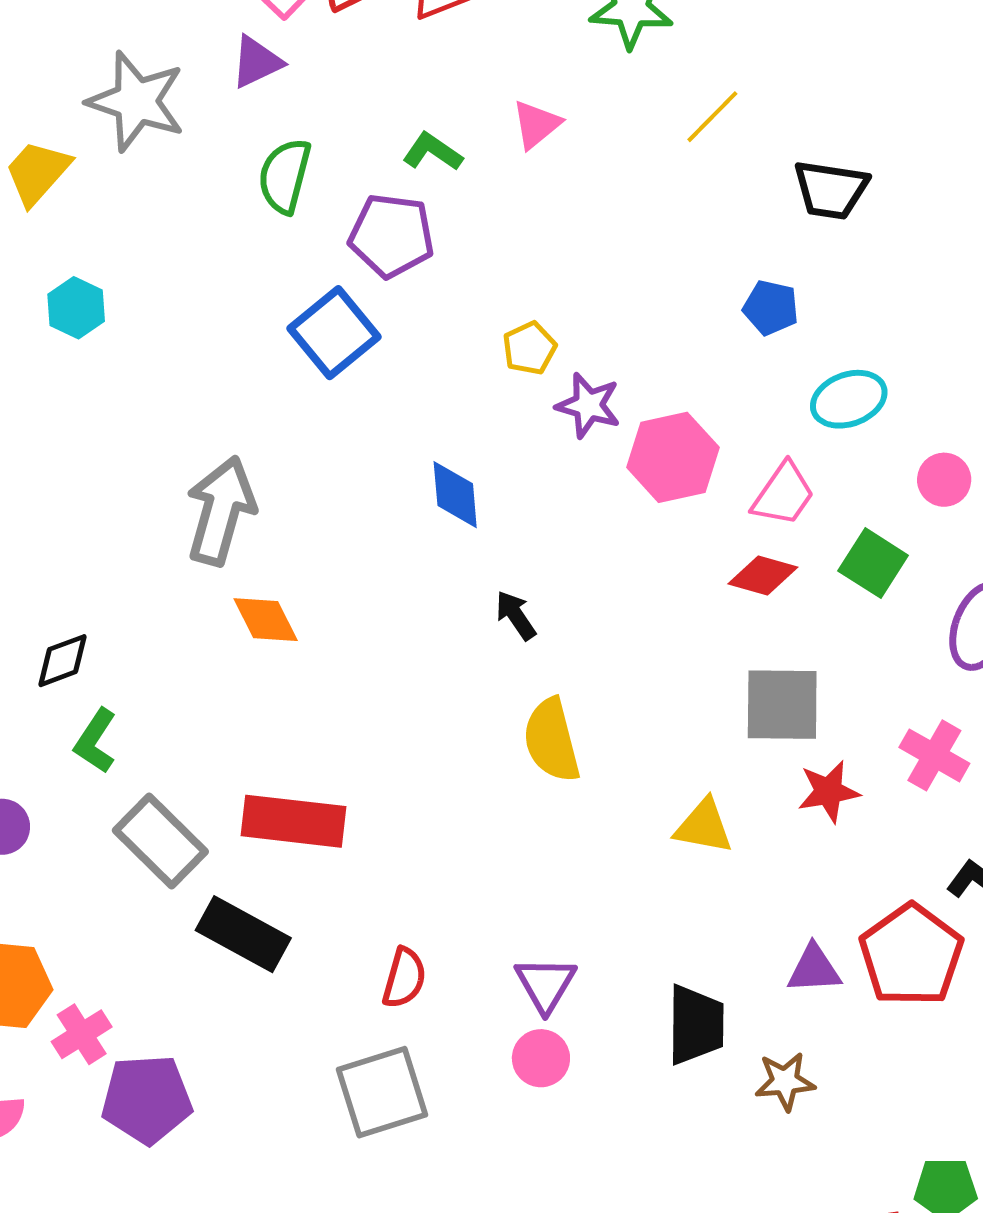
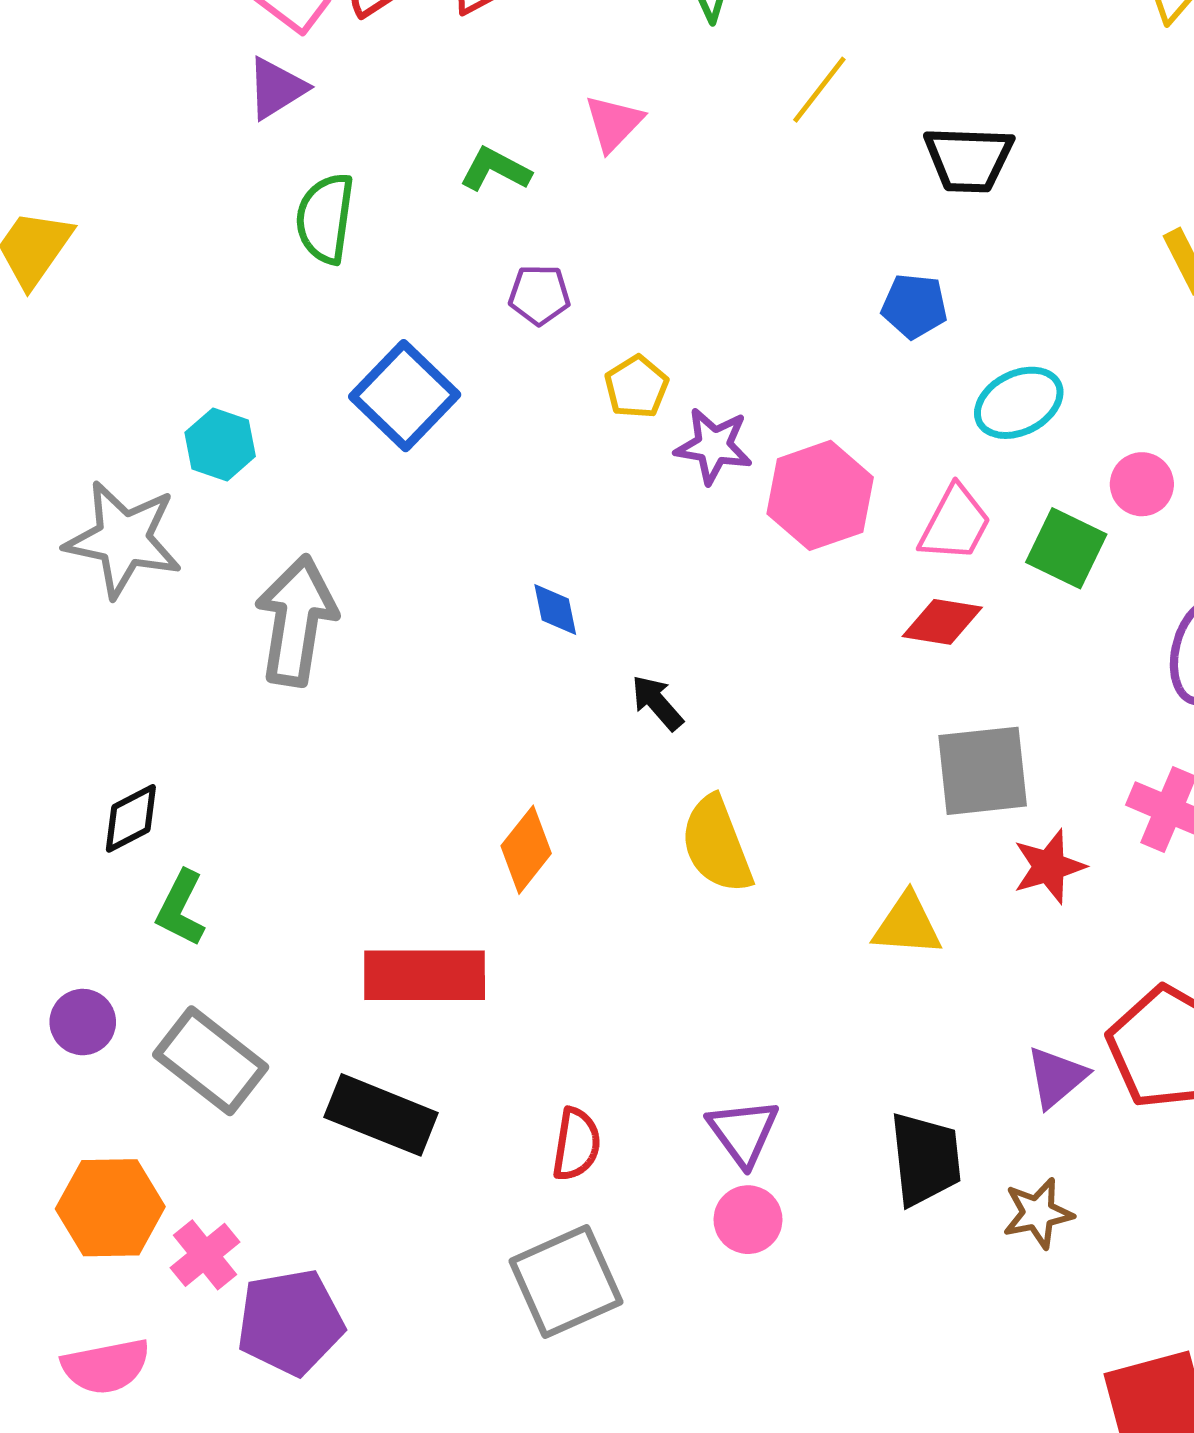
gray star: (136, 101) -> (123, 539), moved
purple pentagon: (392, 236) -> (539, 295), moved, size x0.6
cyan hexagon: (76, 308) -> (220, 444), moved
blue diamond: (455, 495) -> (555, 609), moved, size x0.7
green square: (873, 563) -> (1066, 548), moved
orange diamond: (266, 620) -> (526, 850), moved, turned 72
gray rectangle: (160, 841) -> (211, 1061), moved
purple triangle: (814, 969) -> (1057, 1077), turned -30

